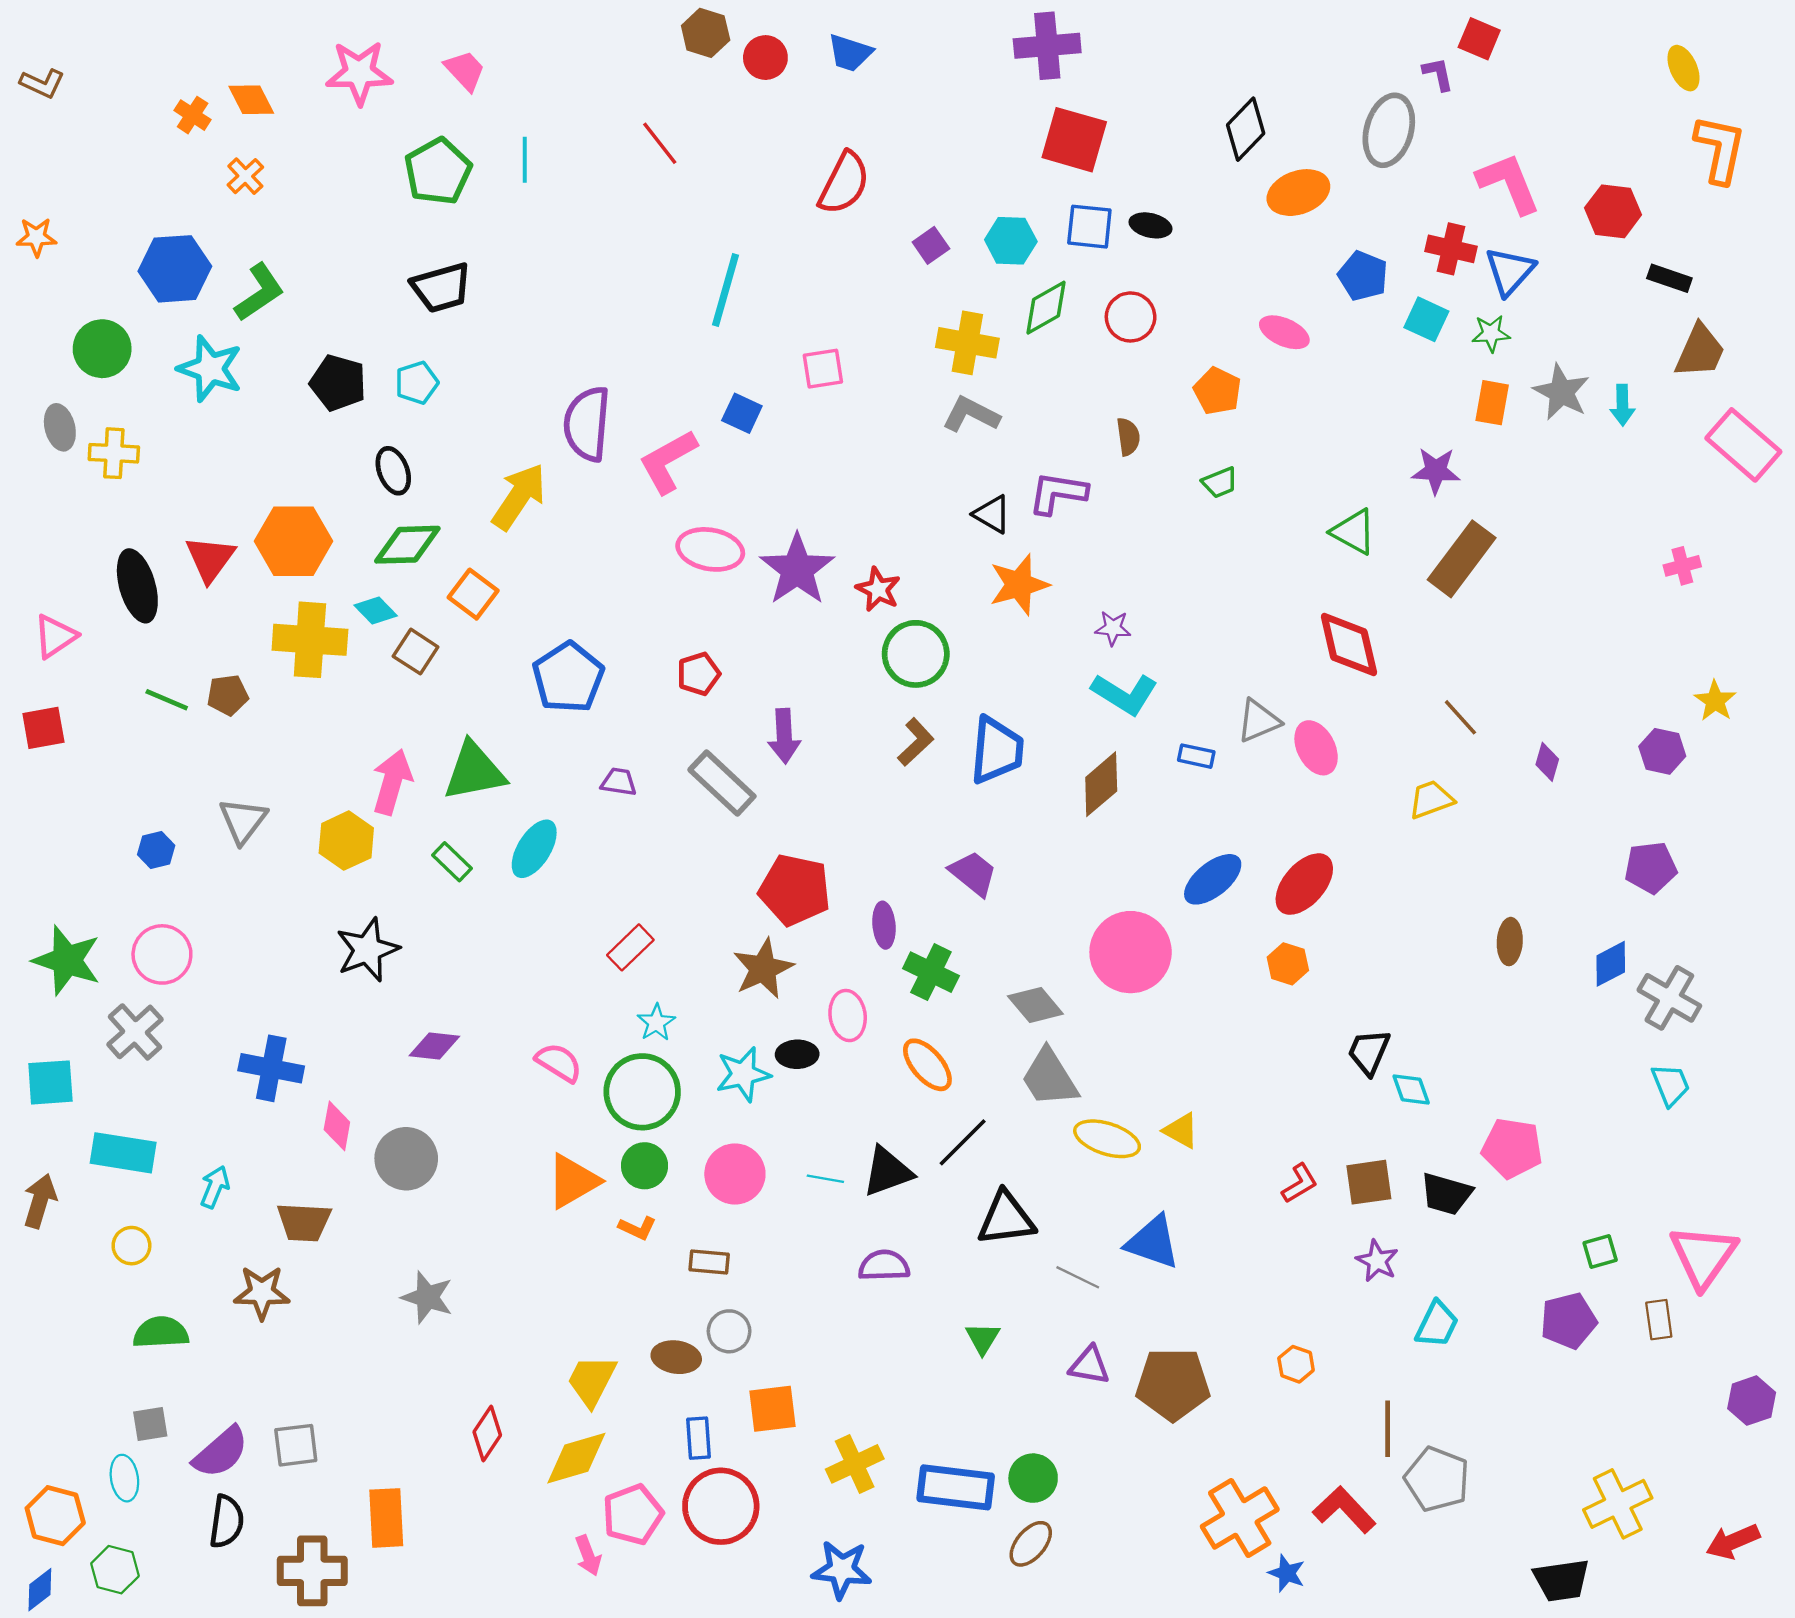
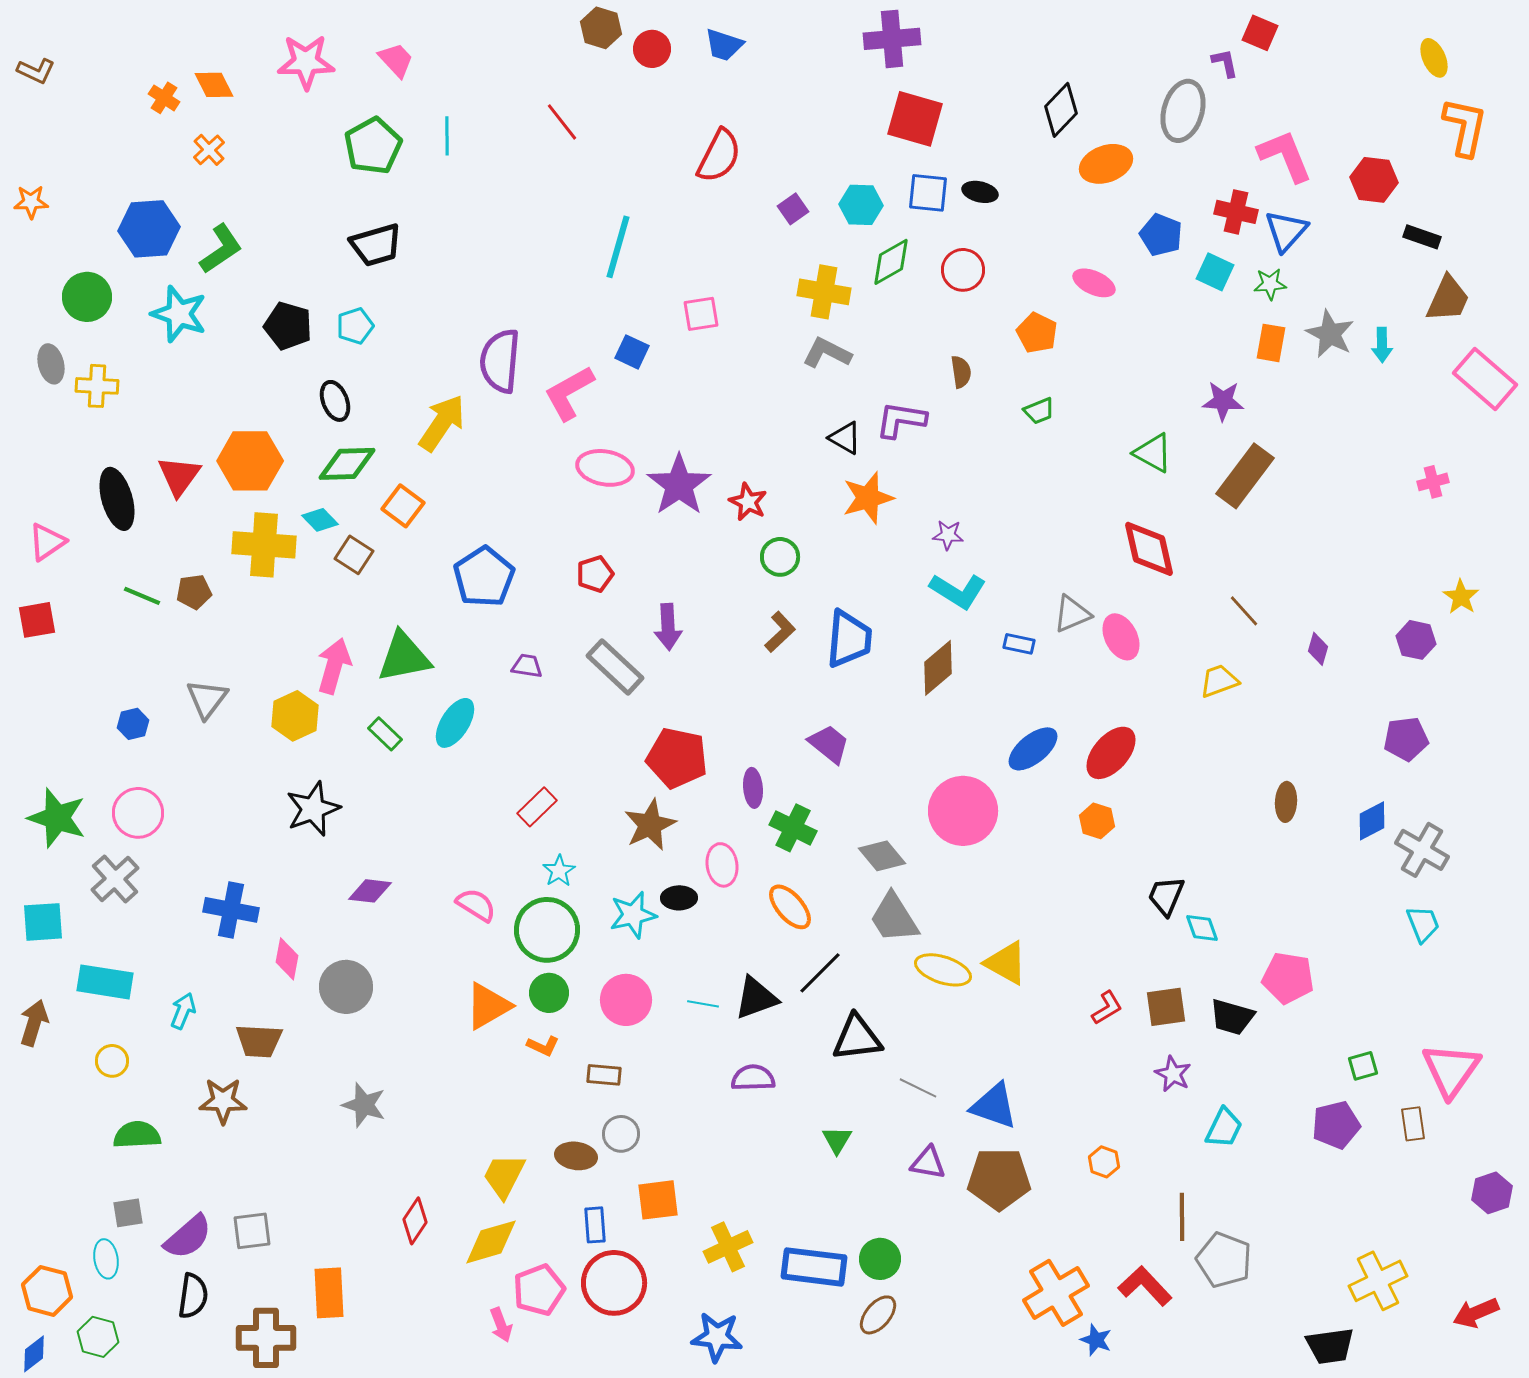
green circle: (916, 654) -> (780, 557), size x0.7
yellow triangle: (1181, 1131) -> (1006, 963), size x1.4
blue triangle: (1153, 1242) -> (994, 1106), moved

